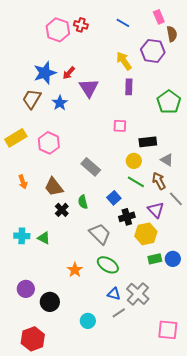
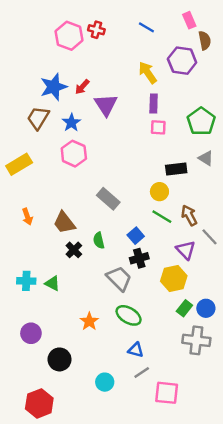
pink square: (120, 126) -> (158, 127), moved
pink hexagon: (49, 143) -> (74, 154), moved
gray triangle: (167, 160) -> (206, 158), moved
black cross: (127, 217) -> (139, 258), moved
green rectangle: (155, 259) -> (184, 308), turned -40
purple circle: (26, 289) -> (31, 333), moved
gray cross: (138, 294) -> (196, 340), moved, turned -35
pink square: (168, 330) -> (167, 393), moved

